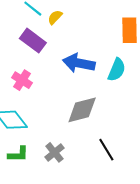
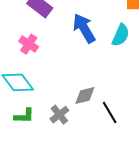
blue arrow: (79, 63) -> (84, 28), turned 48
gray diamond: (82, 110) -> (85, 96), moved, size x0.7

